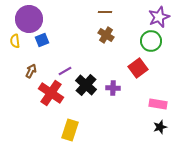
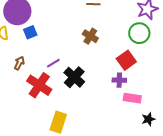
brown cross: (106, 35) -> (90, 36), moved
purple cross: (113, 88) -> (119, 80), moved
pink rectangle: (158, 104) -> (132, 98), moved

